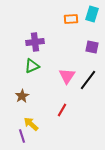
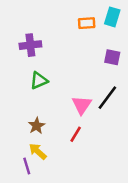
purple cross: (35, 42) -> (30, 45), moved
pink triangle: (67, 76) -> (82, 105), moved
brown star: (22, 96) -> (37, 126), moved

